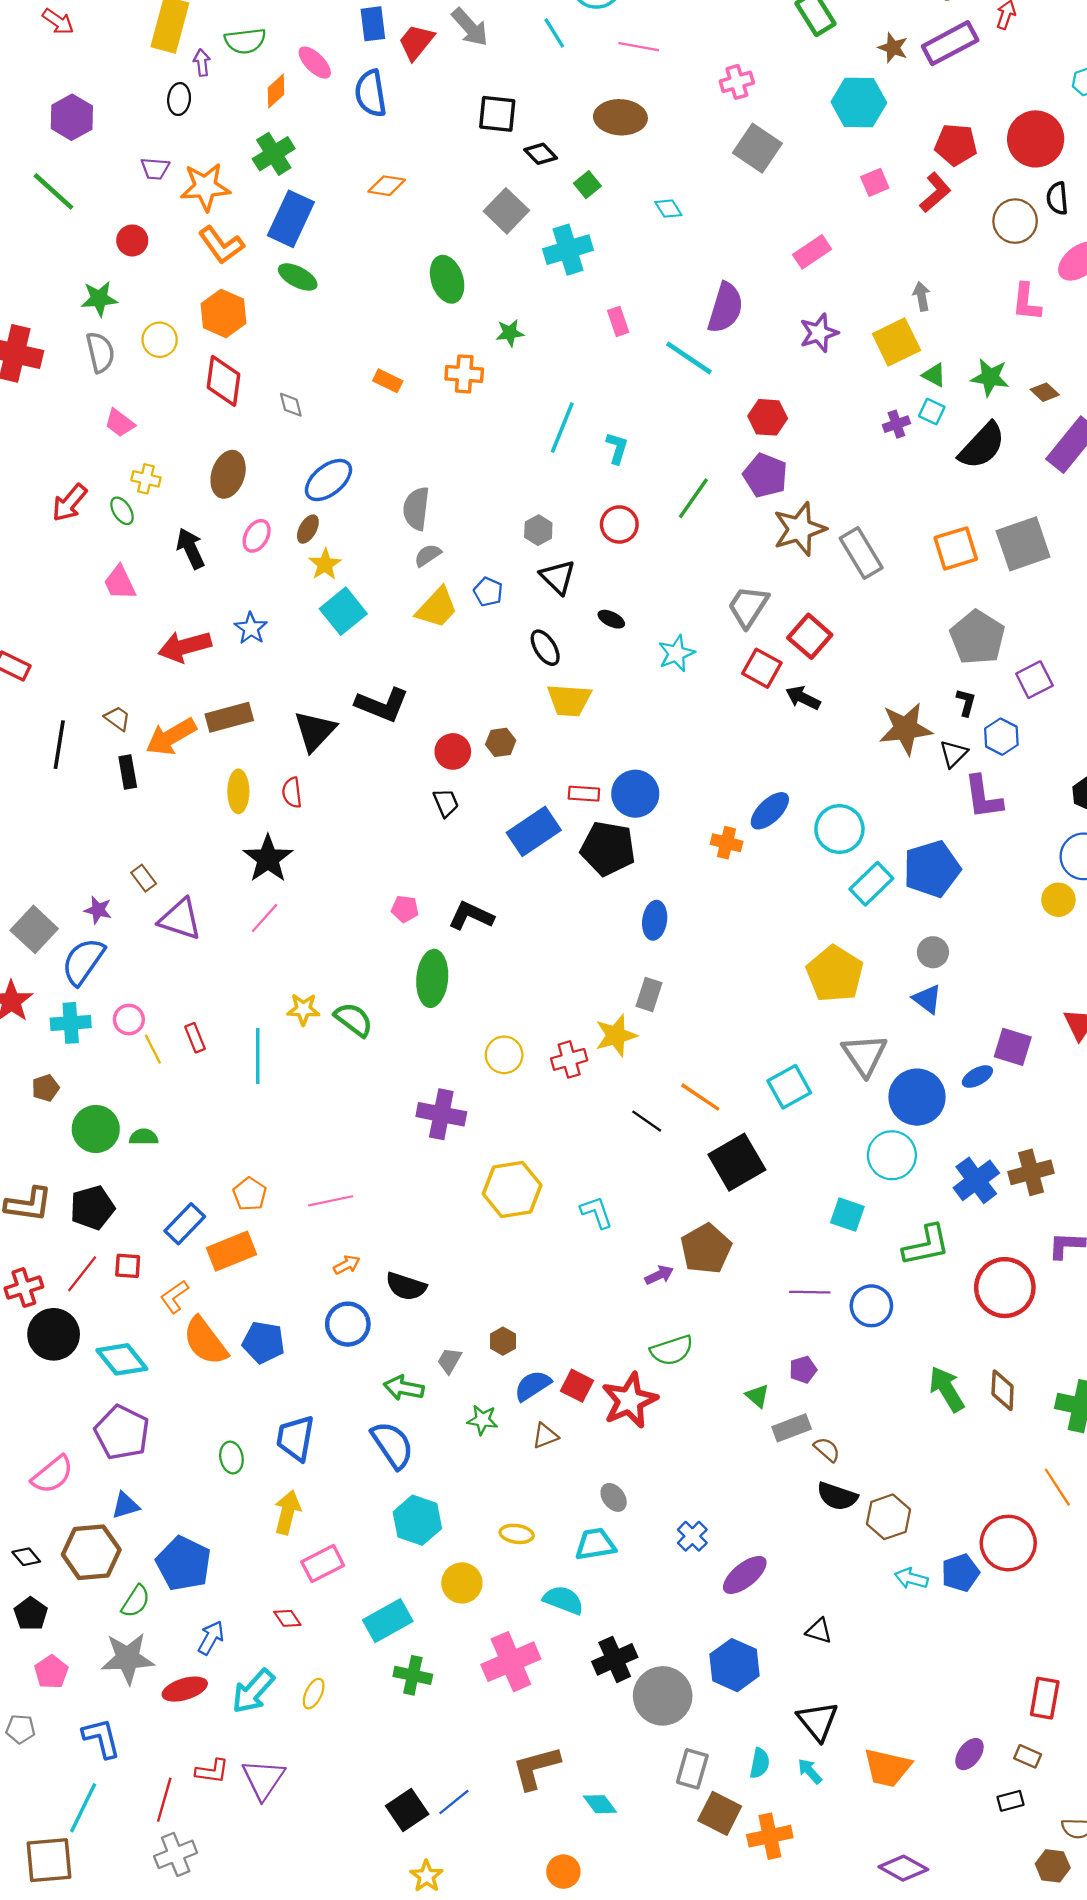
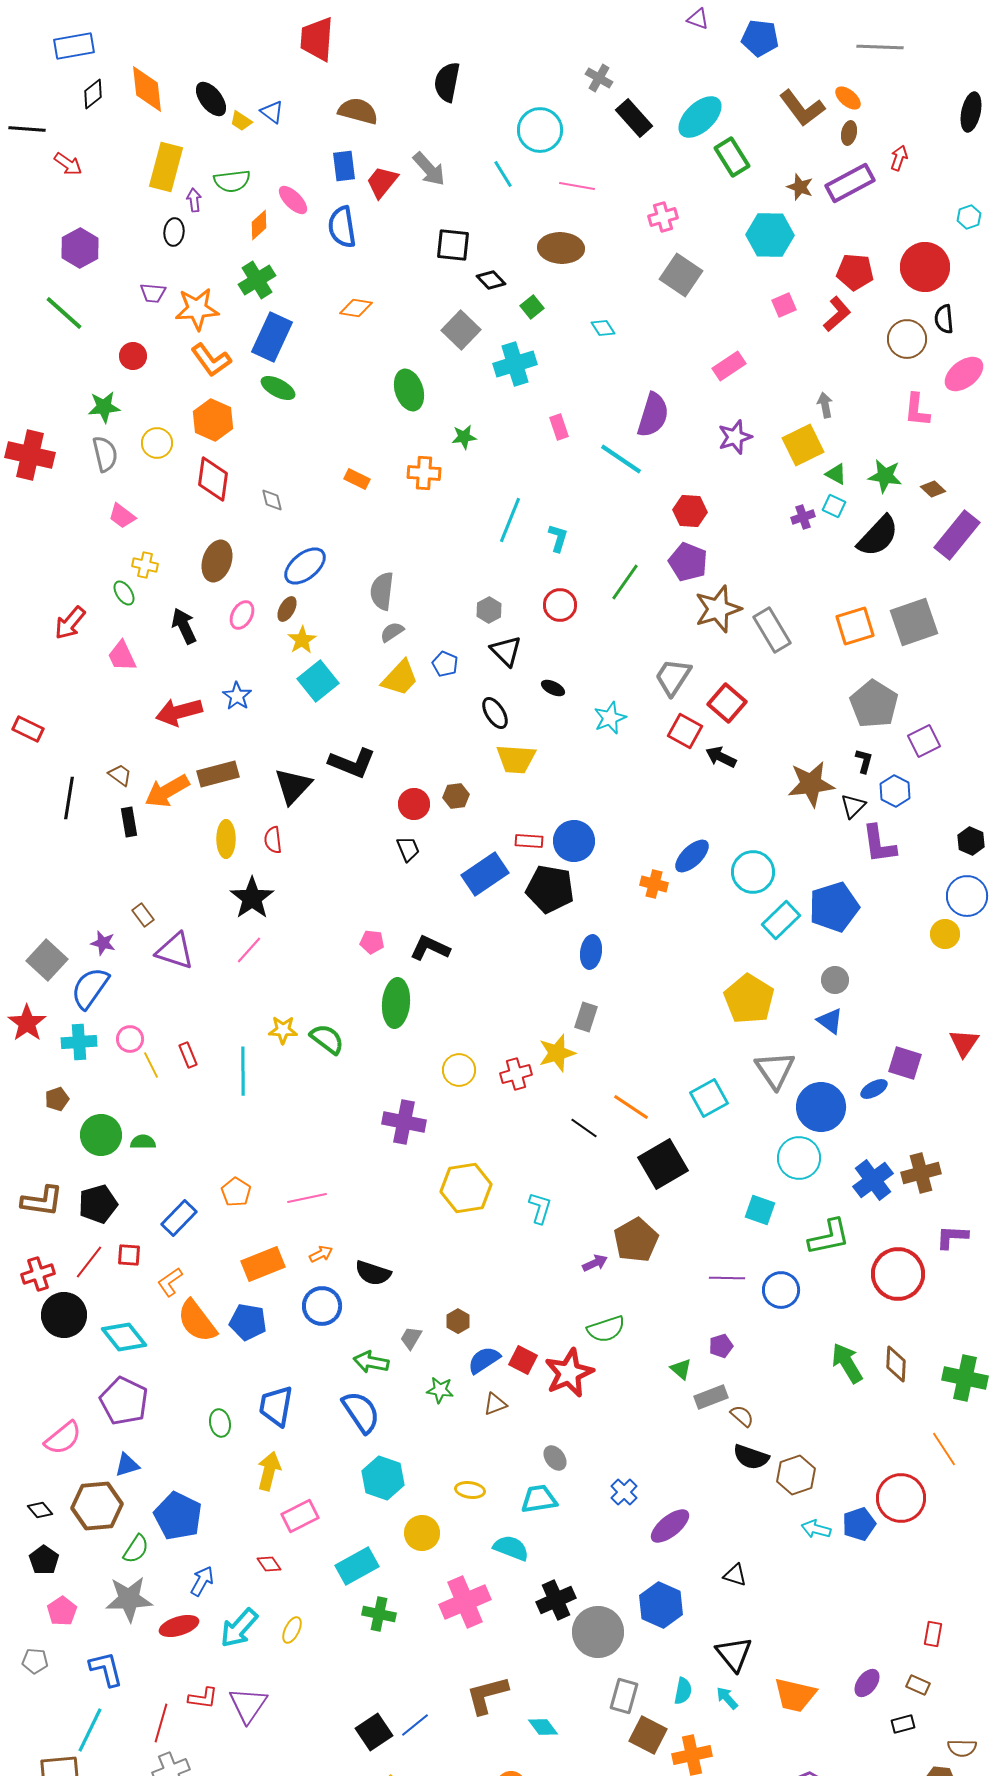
red arrow: (70, 503) -> (70, 623), moved
cyan L-shape: (596, 1212) -> (540, 1208), turned 36
orange rectangle: (231, 1251) -> (263, 1264), moved
red rectangle: (1045, 1698) -> (933, 1634), size x0.7

